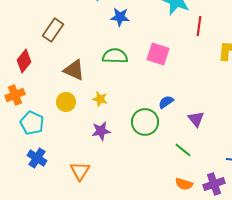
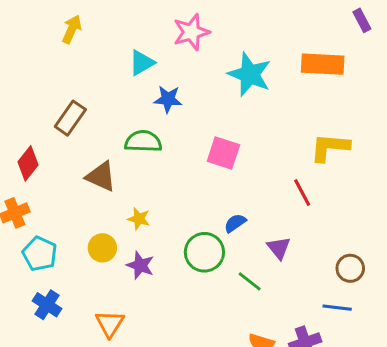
red line: (199, 26) -> (302, 192), moved, turned -36
green semicircle: (115, 56) -> (143, 141), moved
yellow circle: (66, 102) -> (102, 248), moved
purple star: (101, 131) -> (140, 265), turned 30
green line: (183, 150) -> (250, 281), moved

